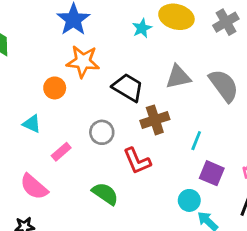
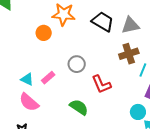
black trapezoid: (128, 87) -> (103, 22), moved
brown cross: (155, 120) -> (129, 54), moved
cyan triangle: (32, 124) -> (27, 79), moved

